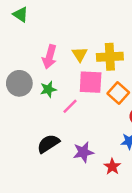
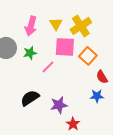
yellow cross: (110, 57) -> (81, 26), turned -30
red star: (112, 167) -> (73, 124), moved

